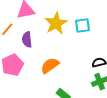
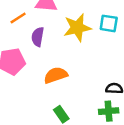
cyan square: (83, 25) -> (109, 23), moved

